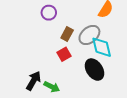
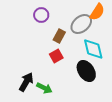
gray ellipse: (89, 35) -> (81, 24), moved

